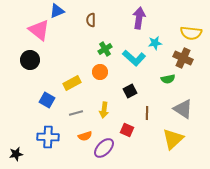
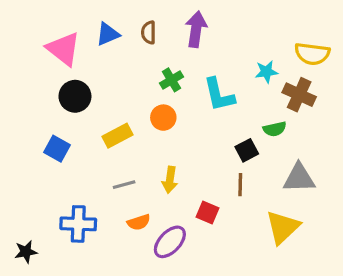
blue triangle: (57, 11) -> (108, 34), moved
purple arrow: (139, 18) -> (196, 29), moved
cyan star: (155, 43) -> (266, 72), moved
cyan L-shape: (134, 58) -> (219, 95), turned 35
black circle: (30, 60) -> (75, 96), moved
black square: (130, 91) -> (247, 150), moved
blue square: (47, 100) -> (57, 149), moved
gray triangle: (183, 109) -> (299, 178), turned -35

